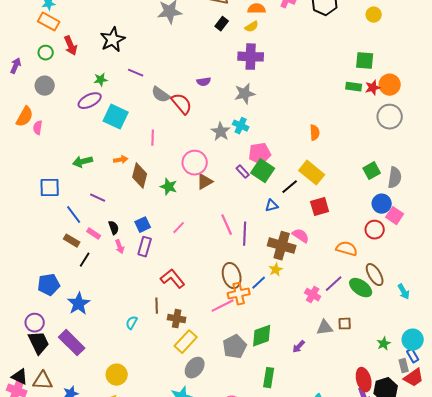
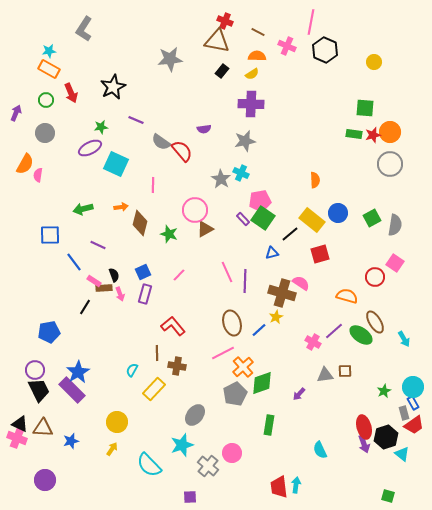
blue circle: (382, 204) -> (338, 213), moved
brown rectangle: (72, 241) -> (104, 288), moved, turned -35
orange cross: (239, 294) -> (243, 367), moved, turned -30
blue star: (79, 304) -> (78, 372), moved
yellow rectangle: (186, 342) -> (154, 389), moved

